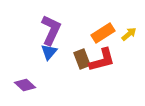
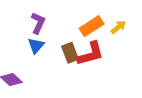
purple L-shape: (51, 30) -> (38, 23), size x0.7

